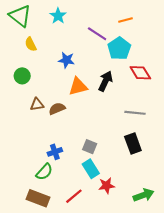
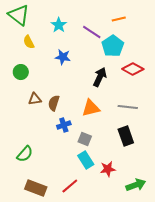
cyan star: (58, 16) -> (59, 25), moved
red diamond: (140, 73) -> (133, 69), turned -30
orange triangle: (78, 86) -> (91, 108), moved
brown semicircle: (57, 109) -> (54, 103), turned -49
blue cross: (55, 152) -> (64, 125), moved
green semicircle: (44, 172) -> (25, 154), moved
red star: (107, 186) -> (108, 169), moved

